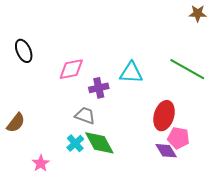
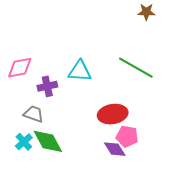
red ellipse: (164, 116) -> (113, 114), turned 64

